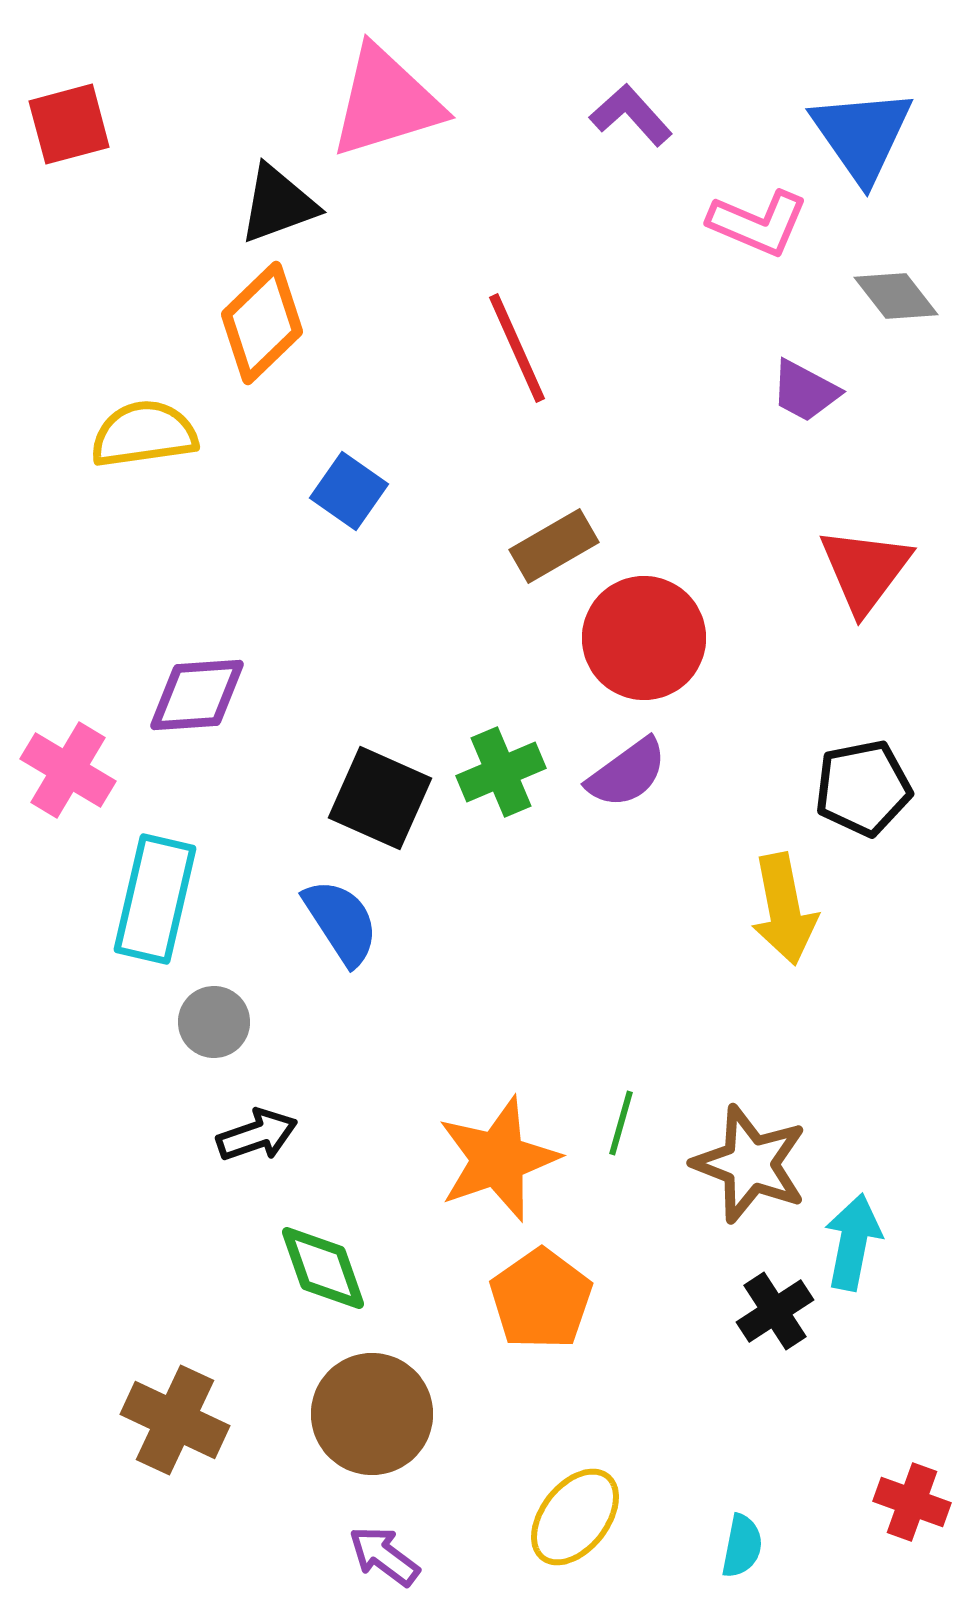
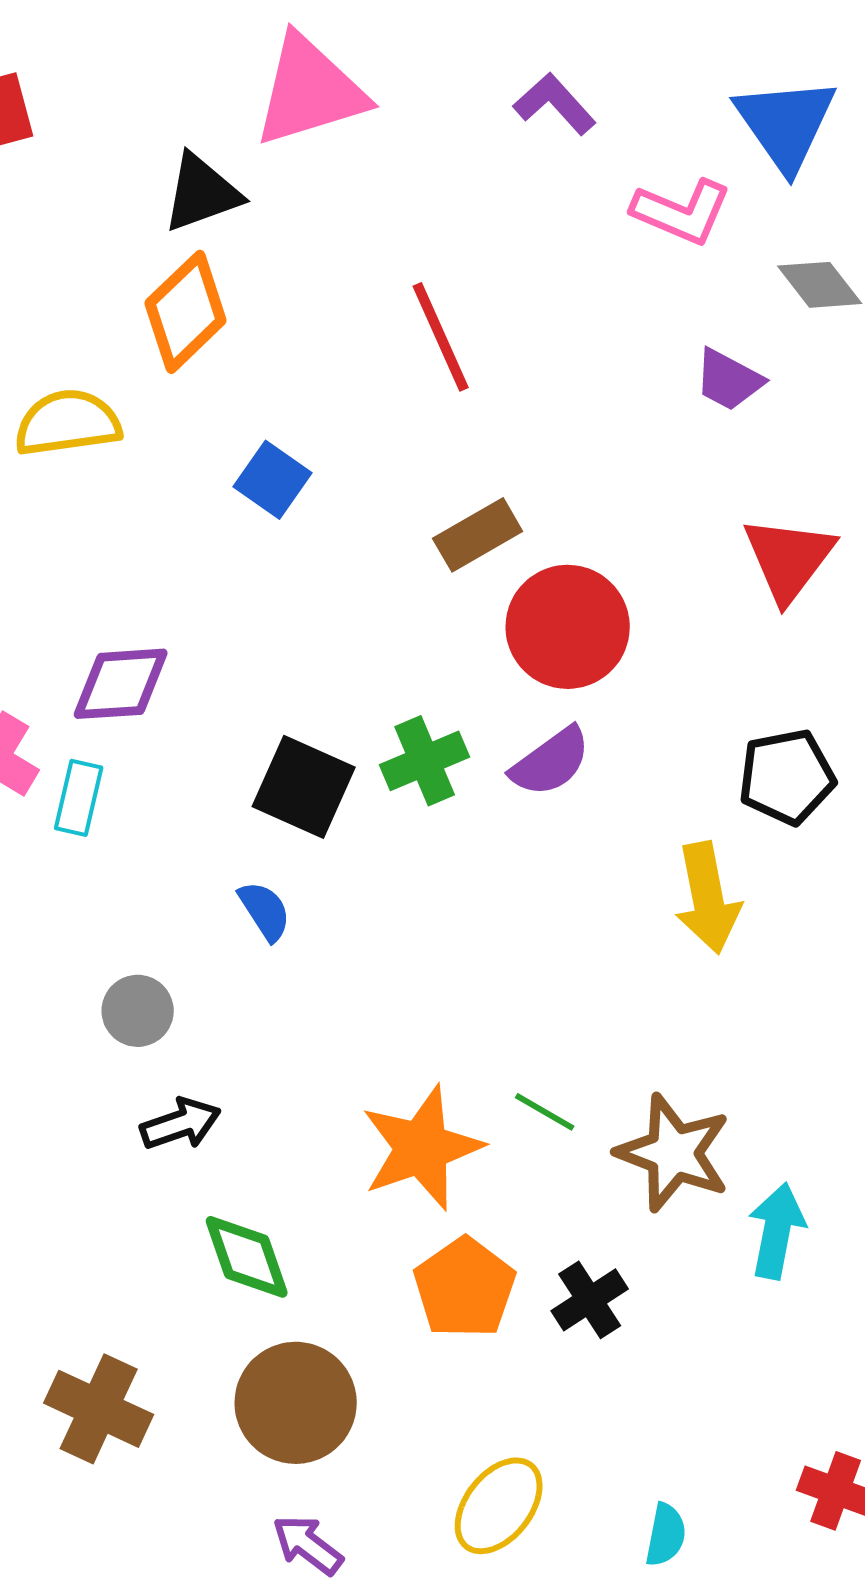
cyan rectangle: (155, 899) -> (79, 798), moved, size x0.6
blue semicircle: (341, 922) -> (265, 911), size x0.7
green line: (621, 1123) -> (545, 1112), turned -76
black cross: (775, 1311) -> (590, 1300), moved

